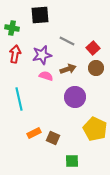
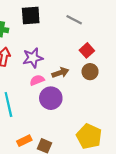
gray line: (67, 41) -> (74, 20), moved
pink semicircle: (46, 76) -> (37, 80), turned -40
purple circle: (75, 97) -> (51, 98), moved

